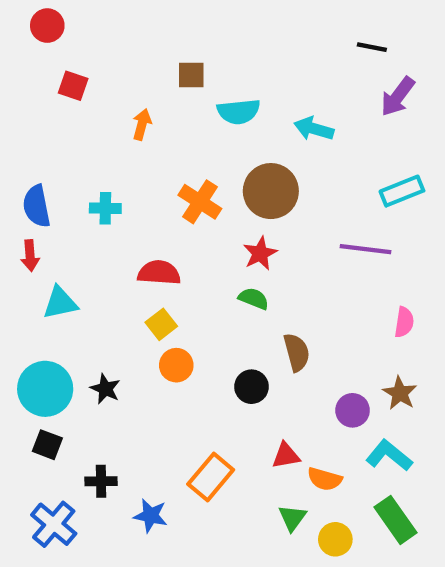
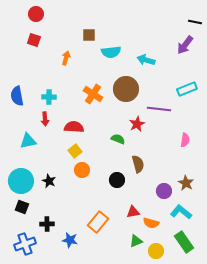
red circle: (47, 26) -> (36, 14), moved
black line: (372, 47) -> (195, 22), moved
purple line: (365, 249) -> (159, 109), moved
red star: (260, 253) -> (137, 124), moved
red arrow: (30, 256) -> (45, 119), moved
pink semicircle: (404, 322) -> (185, 140), moved
green triangle: (292, 518) -> (136, 241), turned 32
blue cross: (54, 524) -> (25, 244), turned 30

